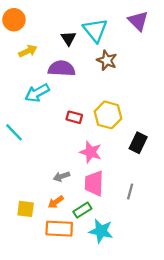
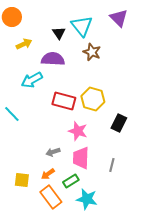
red rectangle: (74, 117) -> (64, 101), size x1.6
orange rectangle: (59, 229) -> (51, 197), turned 50

